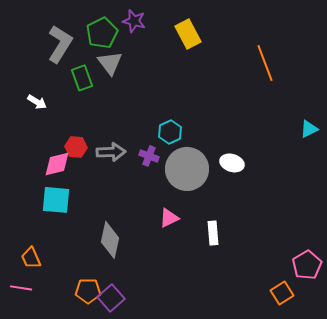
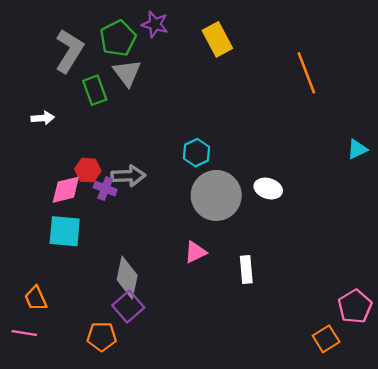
white arrow: (37, 102) -> (43, 118), turned -36
purple cross: (149, 156) -> (105, 189), moved
purple square: (111, 298) -> (128, 306), moved

